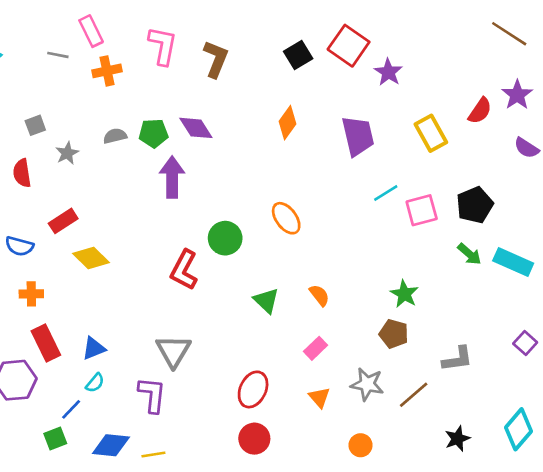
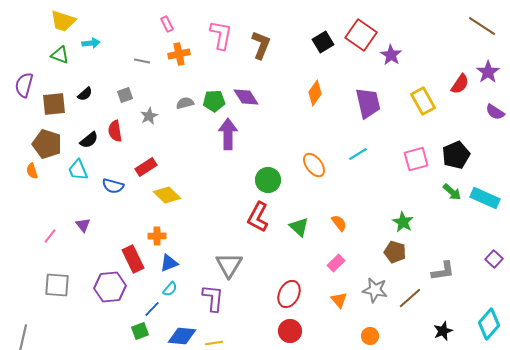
pink rectangle: (91, 31) -> (167, 24), size x0.7
gray line: (58, 55) -> (142, 61), moved
cyan line: (386, 193) -> (358, 154), moved
red L-shape: (184, 270) -> (258, 217), moved
orange cross: (31, 294) -> (157, 236), moved

